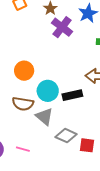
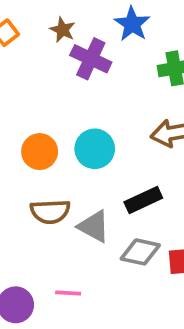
cyan circle: (48, 91) -> (95, 149), moved
black rectangle: (72, 95) -> (143, 200), moved

